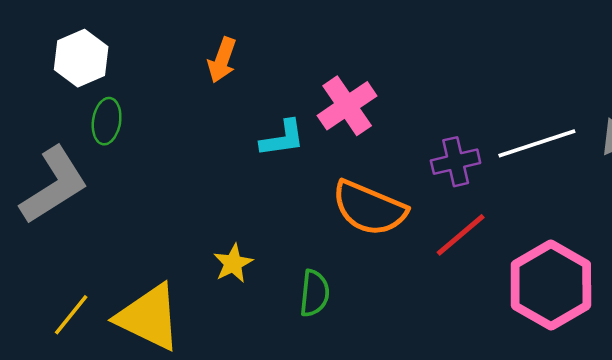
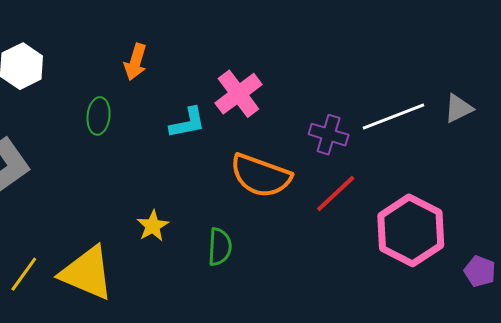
green ellipse: (107, 121) -> (99, 116), moved
purple cross: (456, 162) -> (329, 135), turned 33

